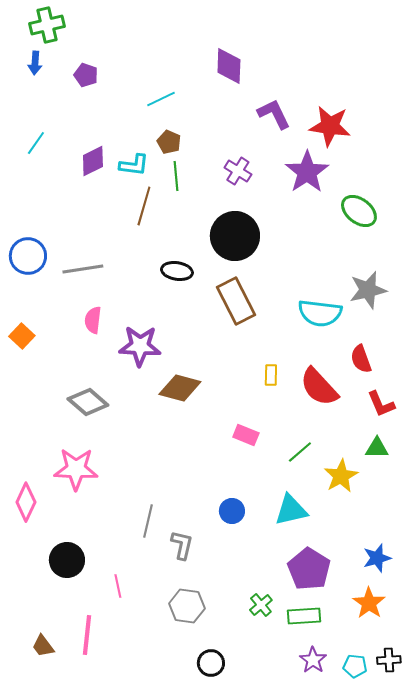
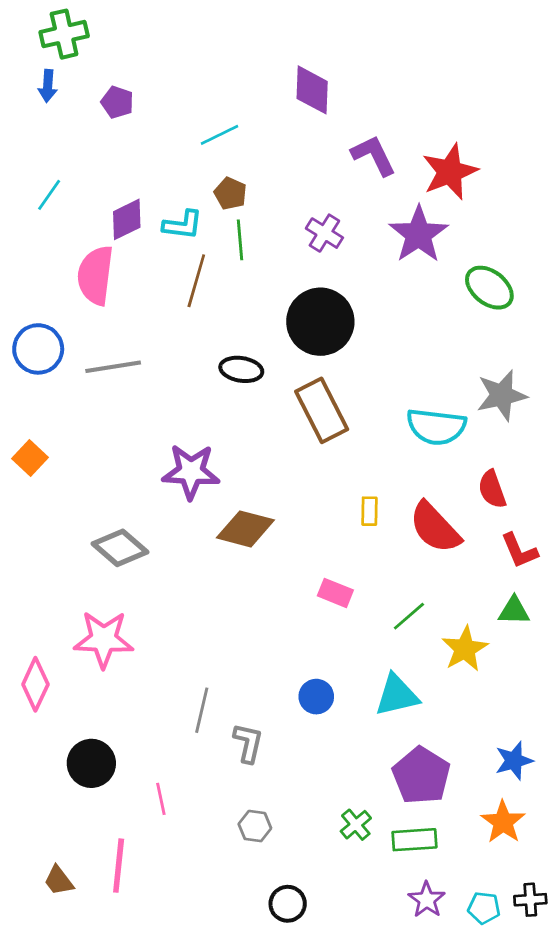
red star: (330, 126) -> (450, 172), turned -30
pink semicircle: (93, 320) -> (95, 275), moved, size x1.6
gray hexagon: (187, 606) -> (255, 826), size x0.7

